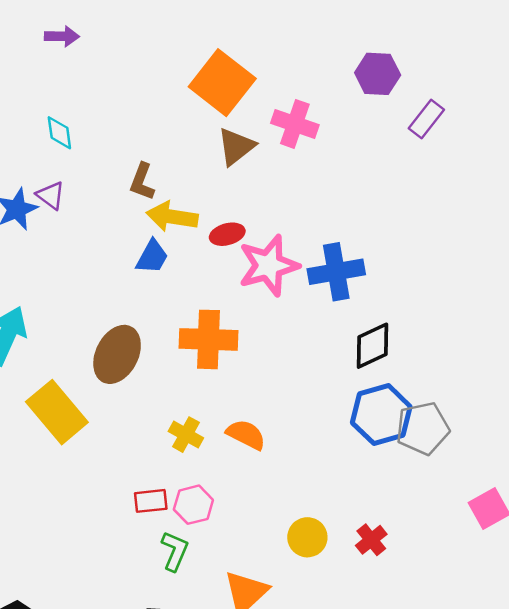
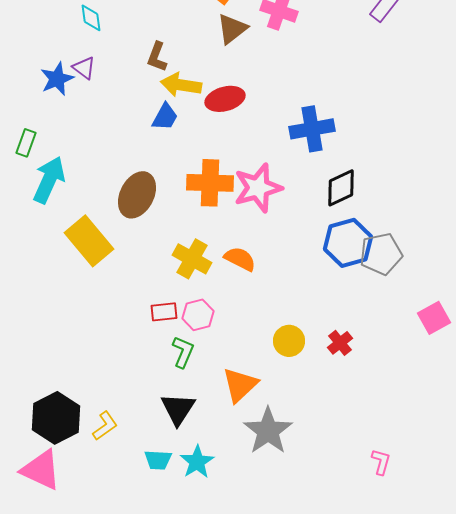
red ellipse: (227, 234) -> (225, 99), size x1.4
pink star: (269, 266) -> (258, 188), moved
yellow cross: (186, 435) -> (192, 259), size x1.4

